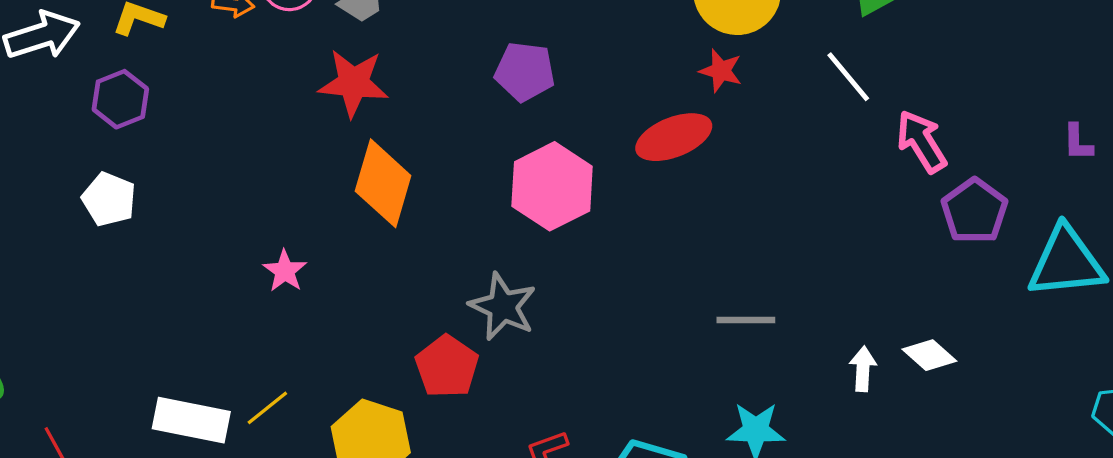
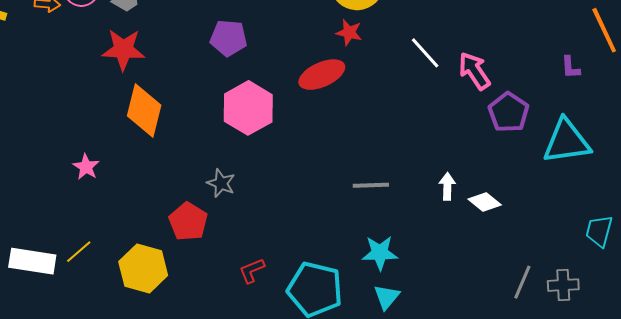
white line: (848, 77) -> (425, 53), moved
gray star: (503, 307) -> (221, 183), size x0.7
white arrow: (863, 369) -> (447, 186), moved

